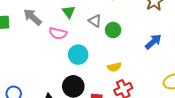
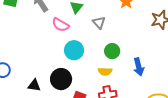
green circle: (113, 30) -> (112, 51), moved
blue arrow: (153, 42) -> (139, 67), moved, turned 102

